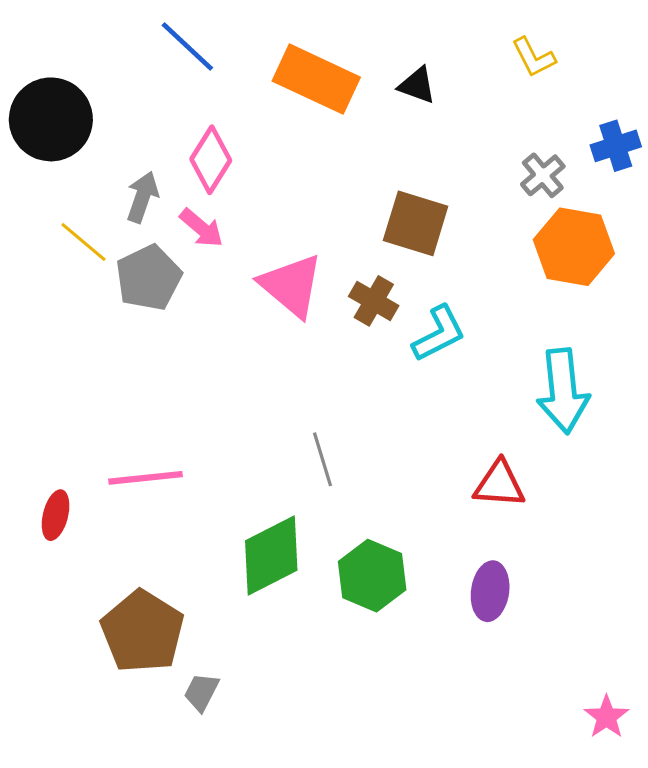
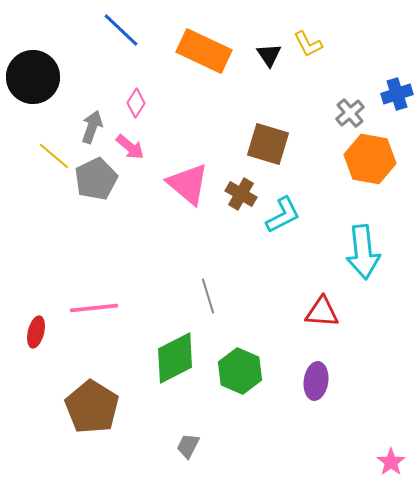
yellow L-shape: (534, 57) -> (308, 44), moved
black triangle: (417, 85) -> (269, 55), turned 36
pink diamond: (211, 160) -> (136, 103), size x0.7
gray trapezoid: (201, 692) -> (188, 446), moved

